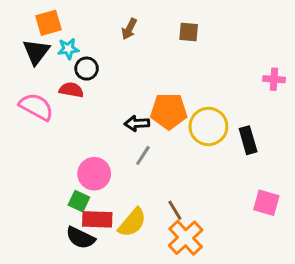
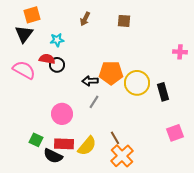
cyan star: (68, 49) -> (57, 40), moved
black circle: (87, 69) -> (57, 65), moved
green square: (79, 201) -> (36, 140), moved
pink square: (266, 203) -> (175, 133), turned -36

